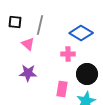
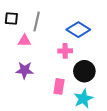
pink triangle: (28, 44) -> (25, 41), turned -40

